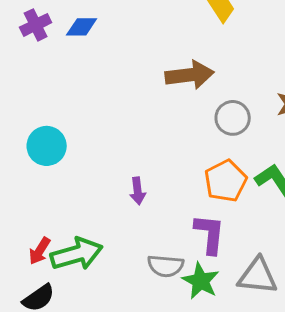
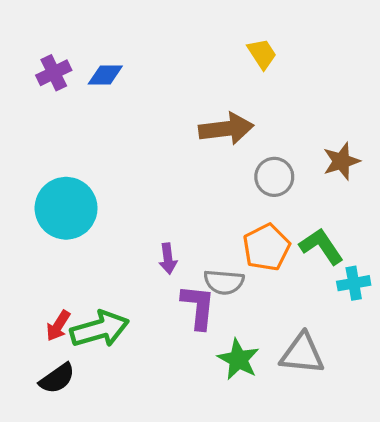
cyan circle: (47, 146) -> (66, 208), size x1.4
purple L-shape: (210, 234) -> (198, 307), moved
gray semicircle: (166, 266) -> (224, 282), moved

